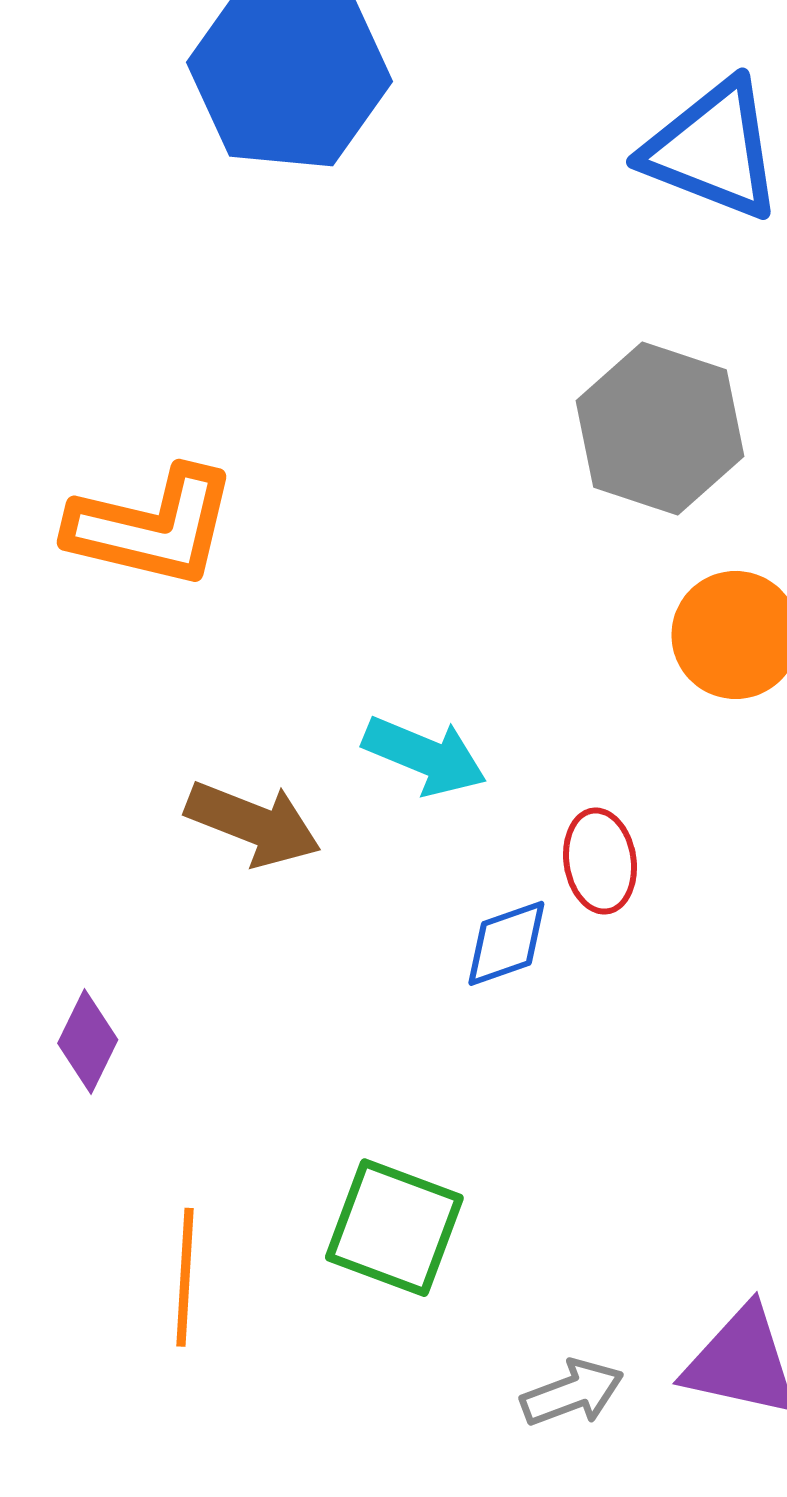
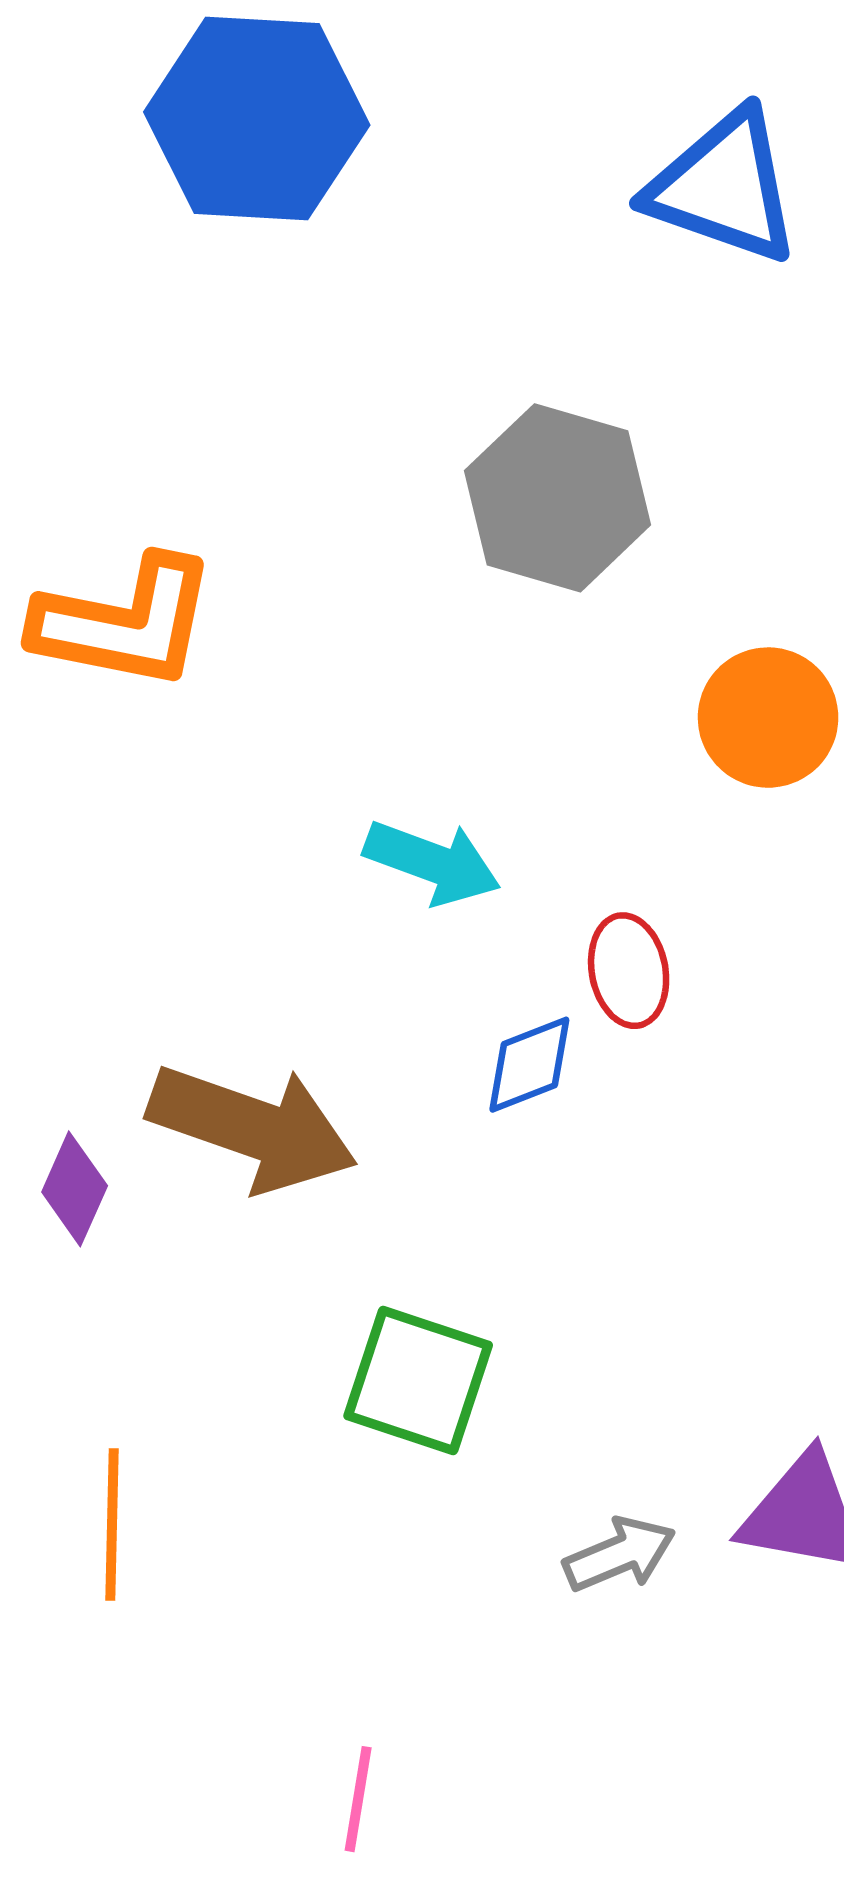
gray hexagon: (660, 428) -> (558, 498), moved
brown arrow: (253, 824) -> (253, 1128), moved, size x1.4
orange line: (185, 1277) -> (112, 1524), moved

